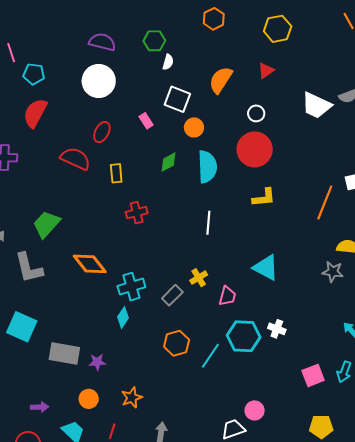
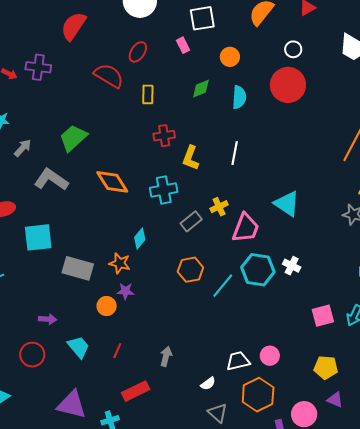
white square: (177, 99) -> (202, 18), moved, turned -36
cyan semicircle: (207, 167) -> (239, 97), size x0.7
yellow L-shape: (264, 198) -> (191, 158), moved, turned 110
gray L-shape: (29, 268) -> (51, 180), turned 132
cyan cross: (131, 287) -> (164, 190), moved
pink trapezoid: (227, 296) -> (246, 228), size x1.5
cyan square: (22, 327) -> (38, 237), turned -36
purple star: (97, 362) -> (125, 291), moved
orange star: (132, 398) -> (120, 263), moved, turned 30
orange circle: (89, 399) -> (107, 306), moved
pink circle: (255, 410) -> (270, 356), moved

